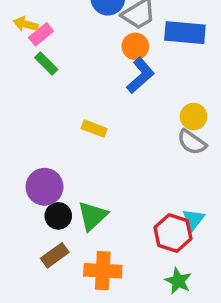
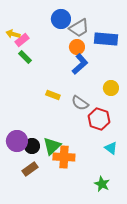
gray semicircle: (192, 142) -> (80, 103), moved
purple circle: (45, 187) -> (17, 141), moved
cyan triangle: (194, 219) -> (111, 148), turned -32
red hexagon: (173, 233) -> (99, 119), moved
orange cross: (103, 271) -> (64, 157), moved

